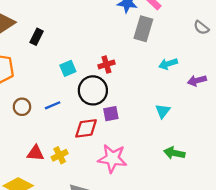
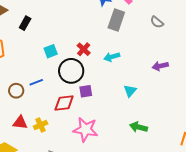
gray semicircle: (201, 28) -> (157, 22), moved
red cross: (106, 64) -> (84, 49), turned -32
cyan arrow: (168, 64) -> (112, 57), moved
brown circle: (22, 107) -> (16, 91), moved

